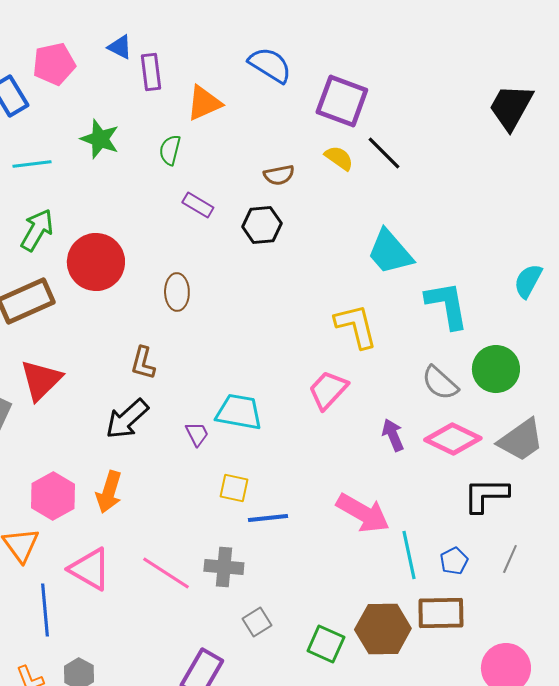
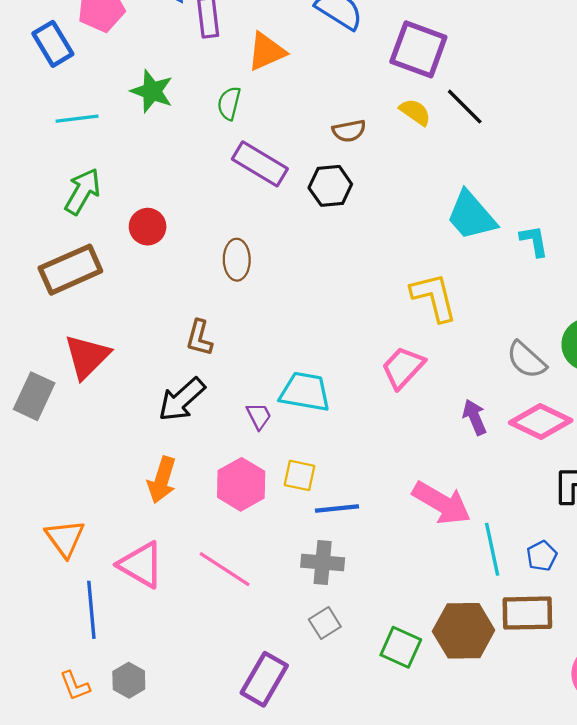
purple rectangle: (198, 205) -> (260, 164), size x1.6
red circle: (96, 262) -> (148, 227), size x0.6
cyan L-shape: (447, 305) -> (534, 241), moved, size x0.6
pink hexagon: (53, 496) -> (241, 484), moved
gray cross: (224, 567) -> (323, 562), moved

